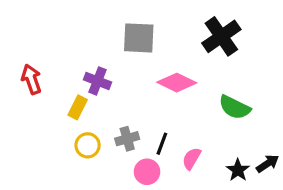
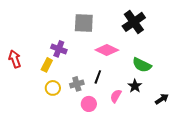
red arrow: (31, 79) -> (15, 59), moved
black line: (162, 144) -> (98, 77), moved
black star: (238, 170) -> (135, 86), moved

